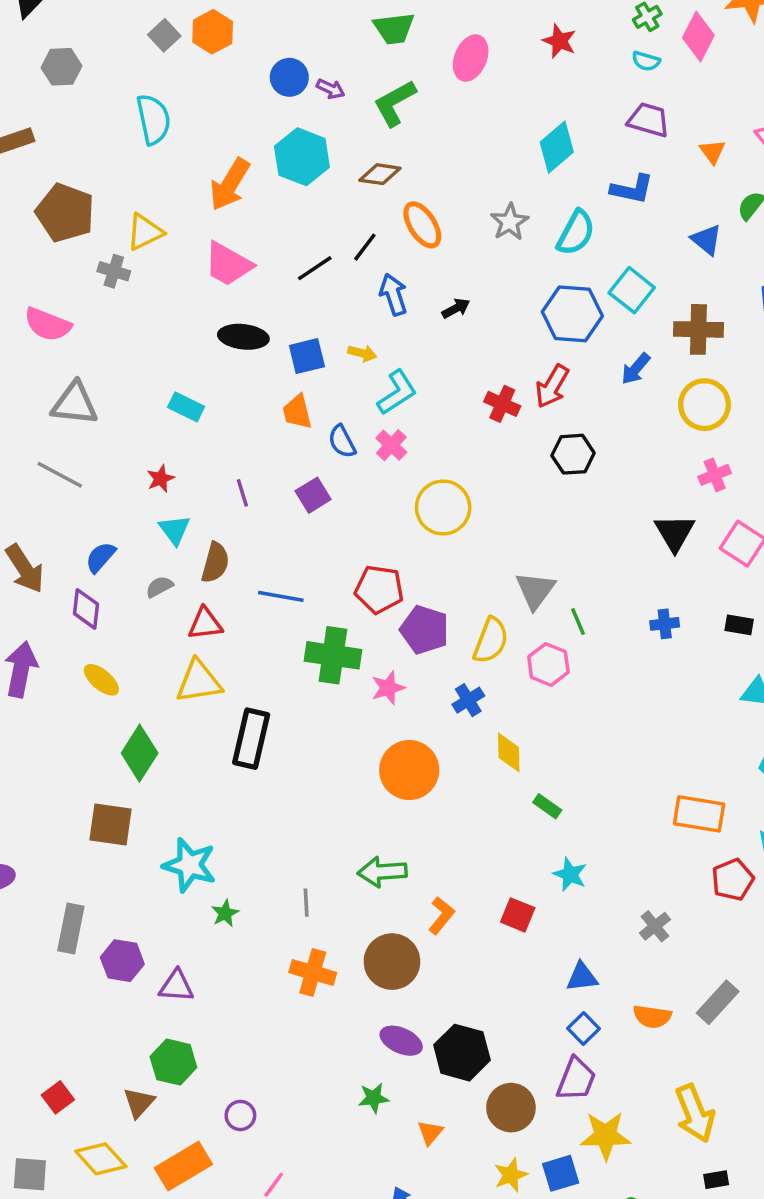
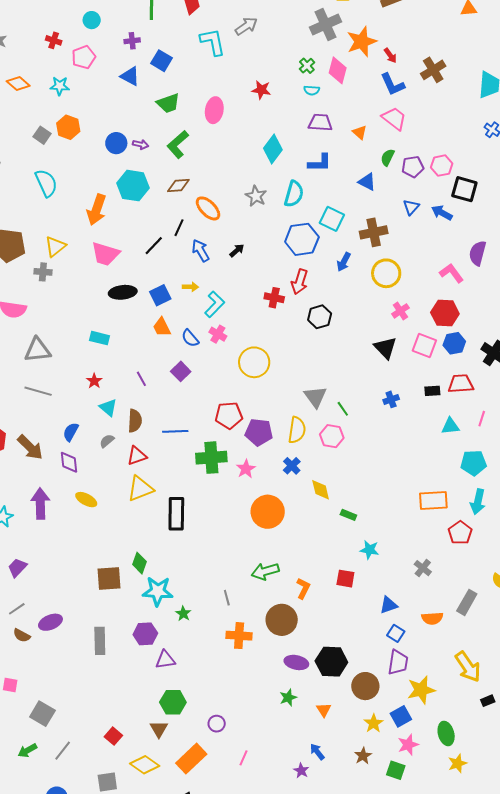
green diamond: (140, 753) -> (140, 563), moved, size x0.7
purple hexagon: (122, 961) -> (145, 634), moved

